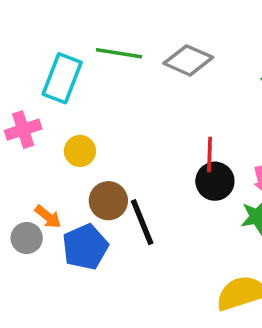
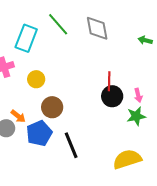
green line: (119, 53) -> (58, 24), turned 40
gray diamond: (188, 60) -> (97, 28), turned 56
black line: (142, 222) -> (71, 145), moved

